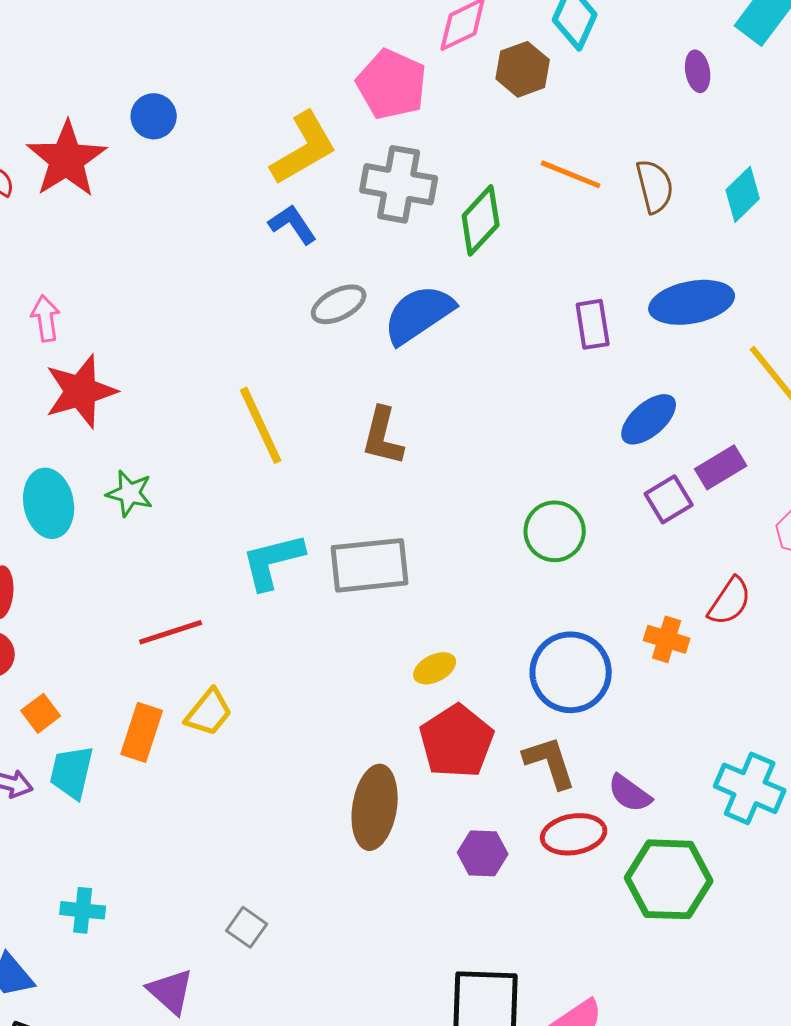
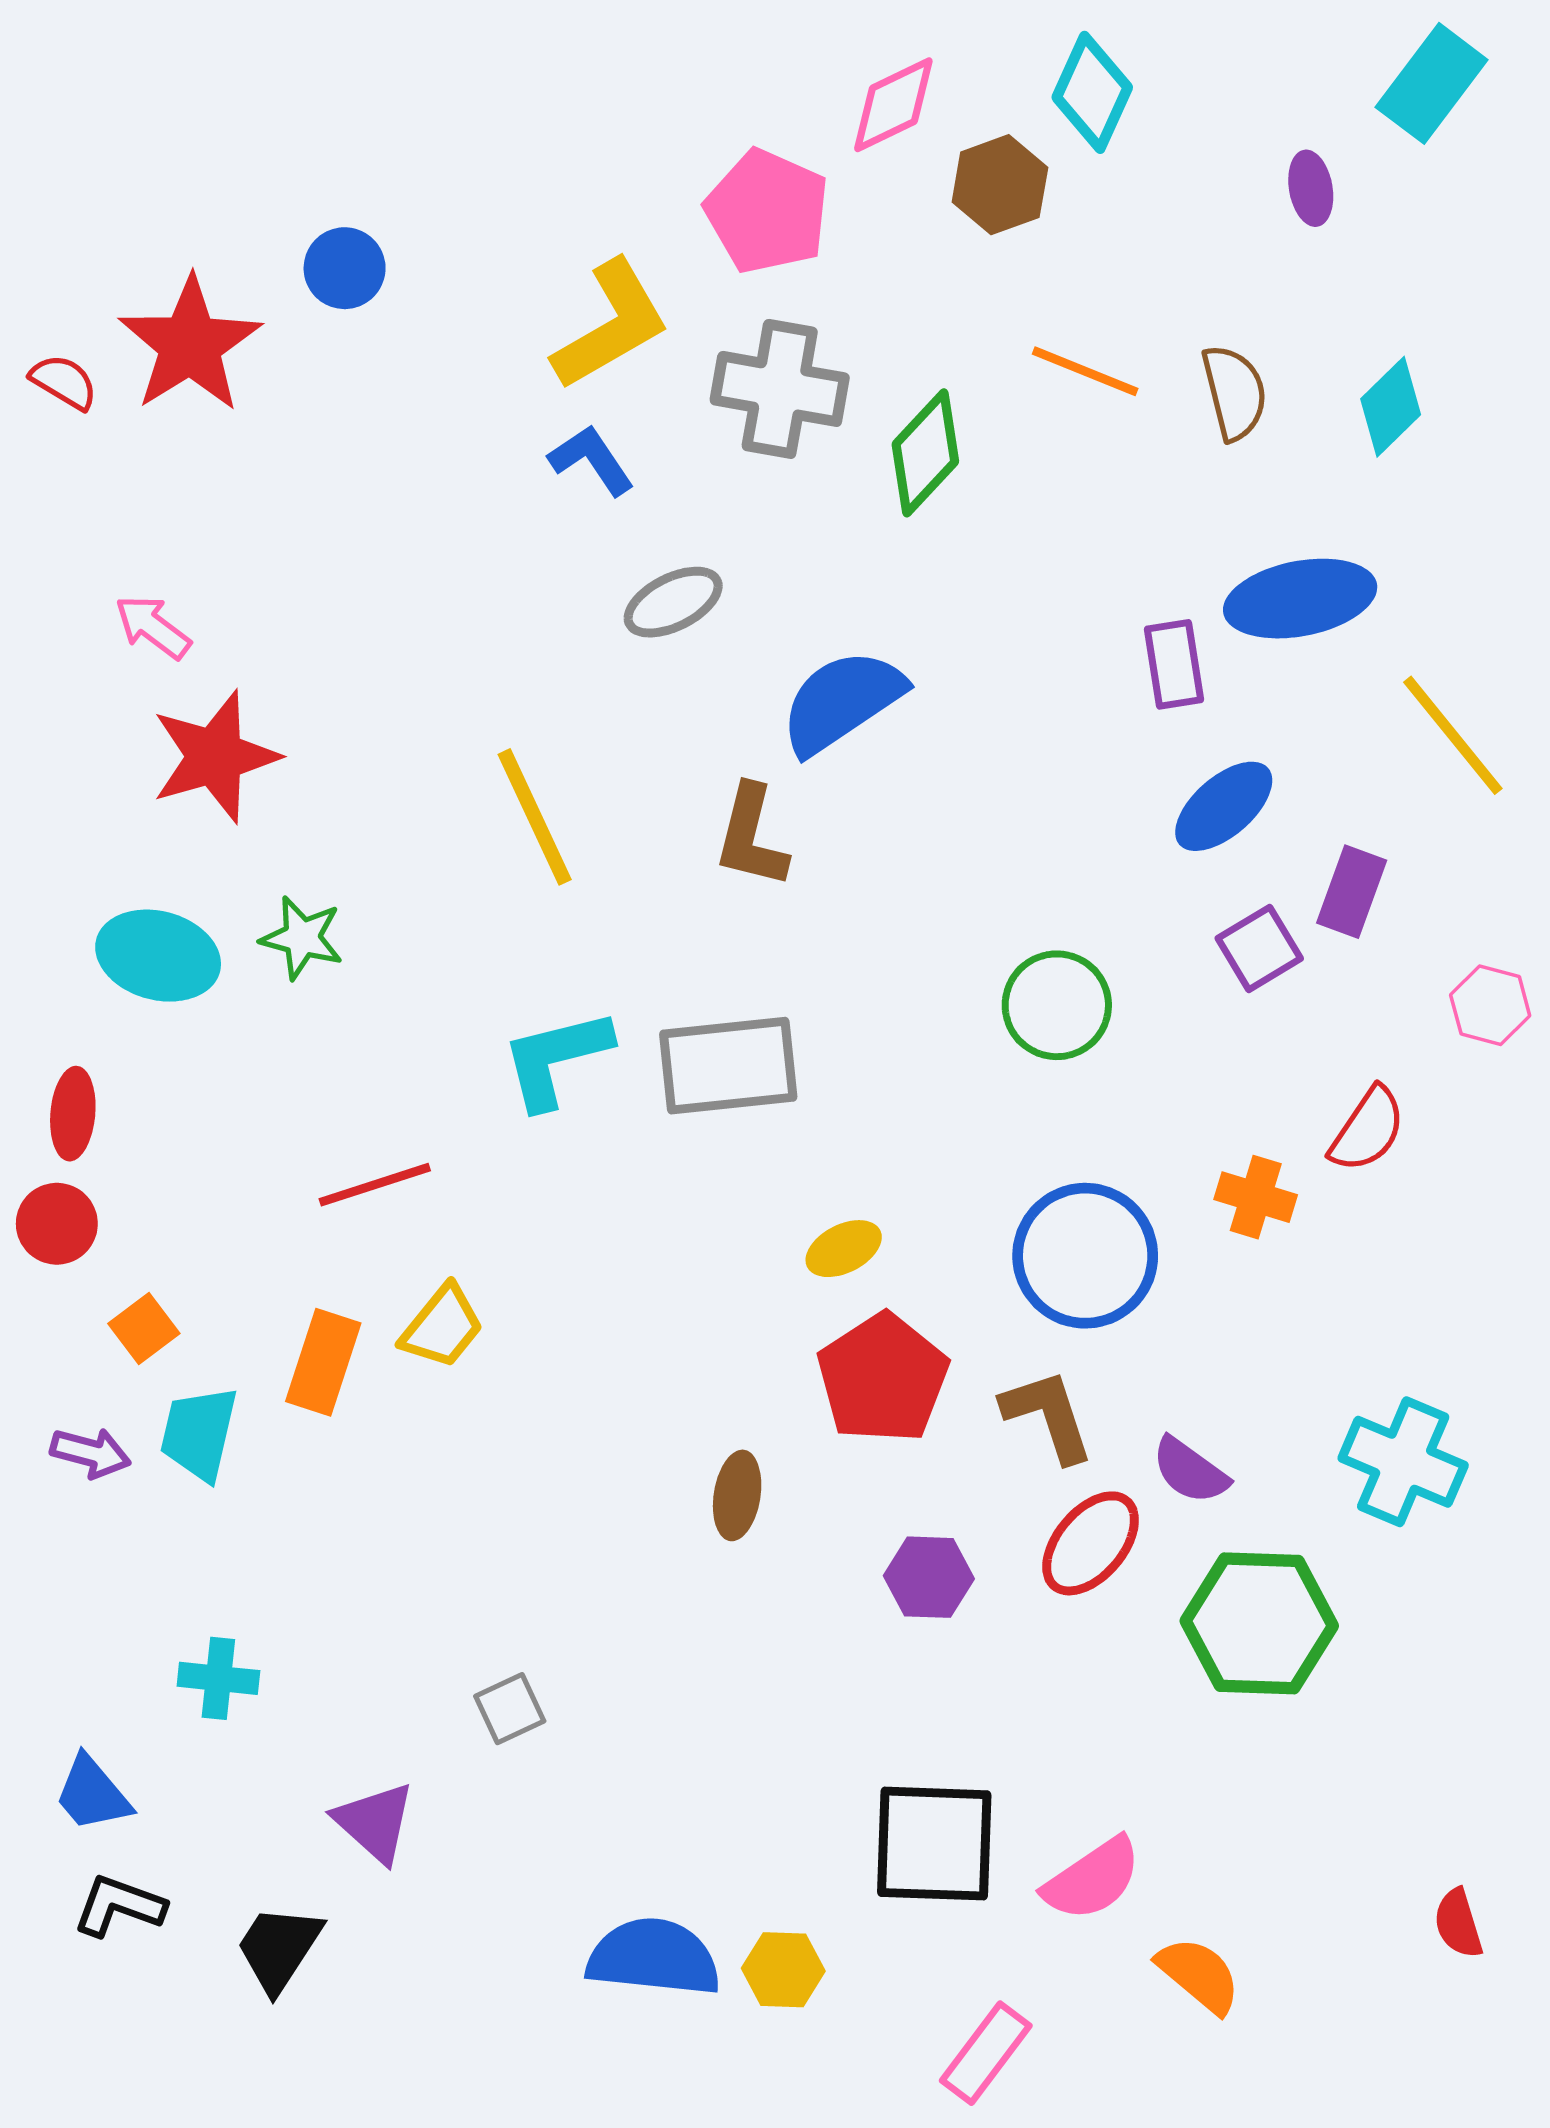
blue semicircle: (419, 314) -> (842, 702), moved
pink arrow: (46, 318) -> (153, 627), turned -45
purple rectangle: (593, 324) -> (1174, 664), moved
purple rectangle: (721, 467) -> (1352, 892), turned -39
cyan ellipse: (49, 503) -> (158, 956), turned -64
brown ellipse: (375, 807) -> (737, 1495), size x0.6
red ellipse: (574, 834) -> (1091, 1543), turned -40
gray square: (247, 927) -> (510, 1709), turned 30

